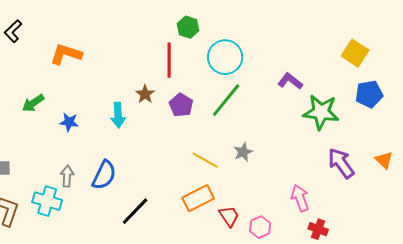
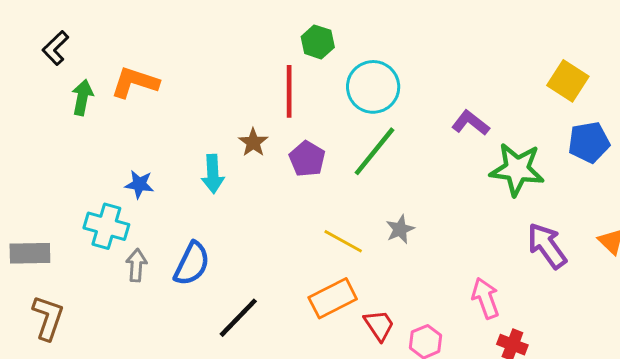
green arrow: (33, 103) -> (82, 97), moved, turned 135
cyan cross: (47, 201) -> (106, 226), moved

